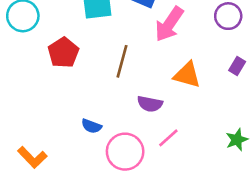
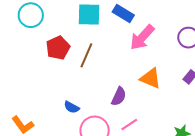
brown line: (122, 61) -> (86, 55), moved
purple semicircle: (150, 104) -> (119, 96), turned -84

